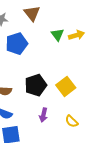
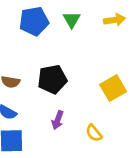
green triangle: (57, 35) -> (72, 20), moved
yellow square: (66, 86) -> (113, 88), moved

